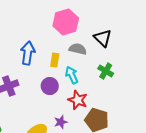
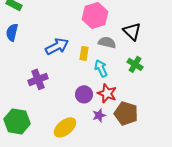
blue arrow: (28, 53) -> (57, 46), turned 55
purple circle: (50, 86) -> (84, 94), moved
purple star: (61, 122) -> (99, 115), moved

